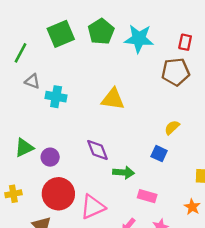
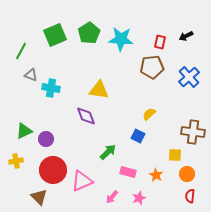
purple diamond: (97, 150) -> (86, 116), moved
green arrow: (124, 172) -> (108, 152), turned -48
yellow cross: (13, 194) -> (16, 161), moved
orange star: (192, 207) -> (156, 175), moved

